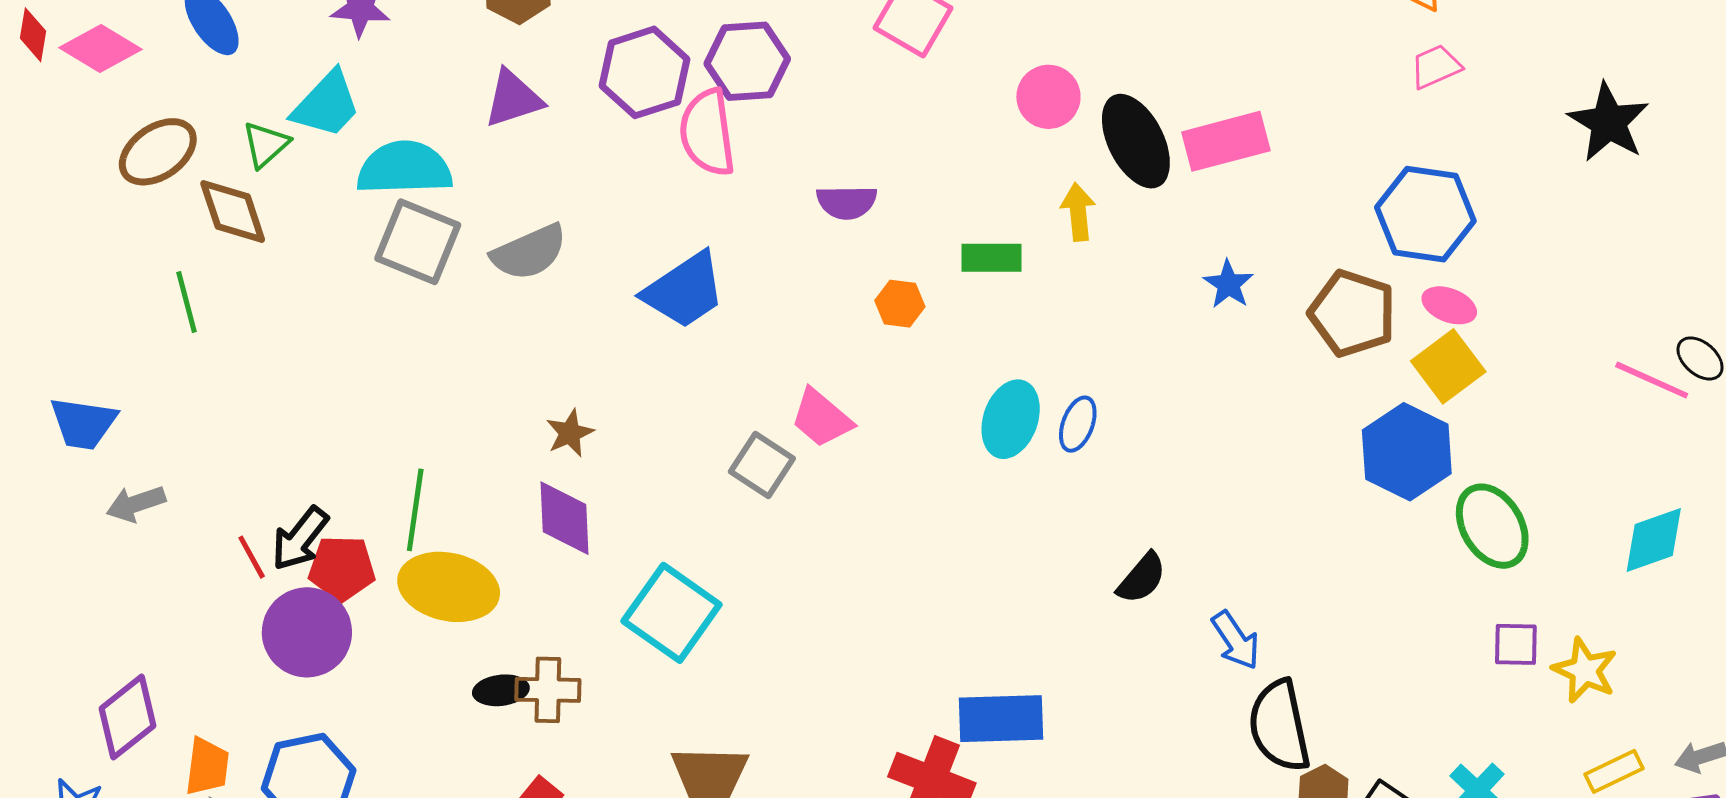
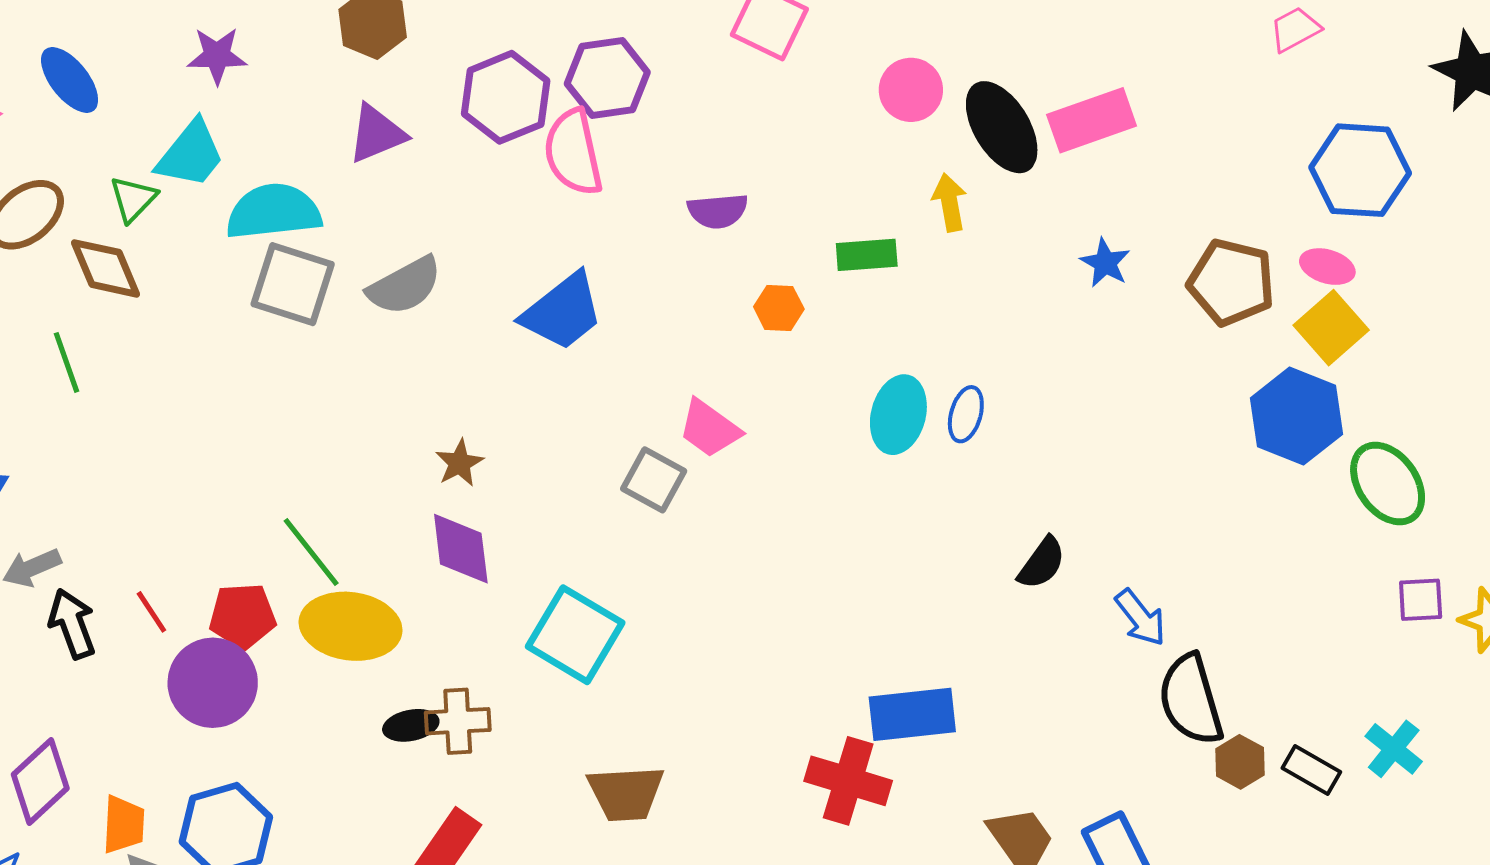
blue hexagon: (1425, 214) -> (1360, 170), moved
green line: (415, 510) -> (311, 552), turned -42
black arrow: (300, 539) -> (72, 624), moved, turned 126

